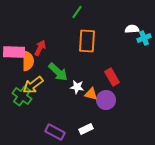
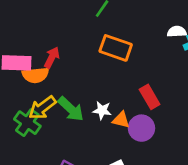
orange rectangle: (87, 41) -> (116, 48), turned -75
orange semicircle: (28, 61) -> (36, 75), turned 84
green arrow: (58, 72) -> (71, 109), moved

